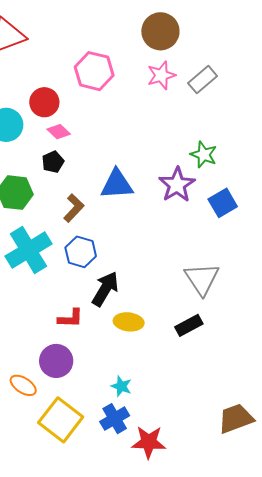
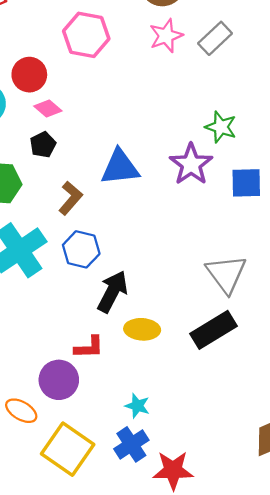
blue square: (223, 203) -> (246, 183), turned 32
red L-shape: (70, 318) -> (89, 347), moved
black rectangle: (189, 325) -> (214, 330), size x1.4

